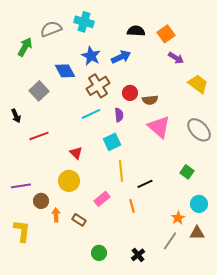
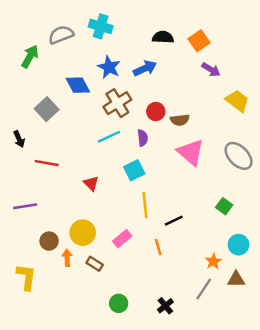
red line: (39, 136) -> (47, 163), turned 30
yellow circle: (69, 181) -> (83, 233), moved
purple line: (21, 186) -> (25, 206), moved

